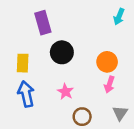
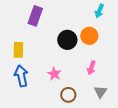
purple rectangle: (43, 23) -> (35, 16), turned 36
black circle: (62, 52) -> (67, 40), moved
orange circle: (107, 62) -> (89, 36), moved

